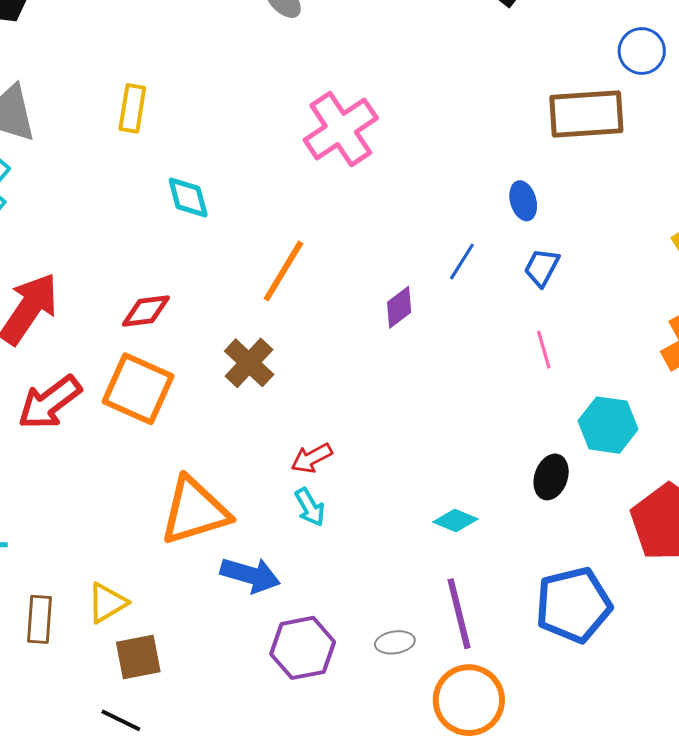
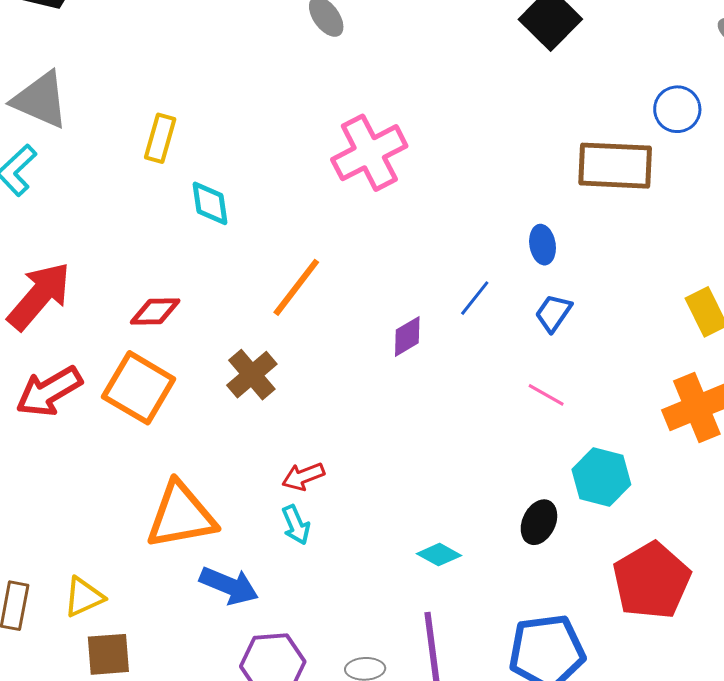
yellow rectangle: (132, 108) -> (160, 138), moved
pink line: (544, 350) -> (546, 395), turned -51

